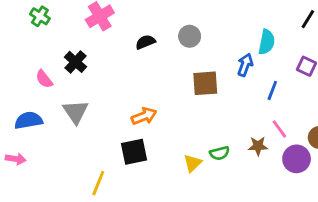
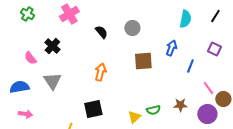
black semicircle: (145, 42) -> (101, 32), turned 72
cyan semicircle: (267, 42) -> (185, 19), moved
orange arrow: (144, 116) -> (100, 72), moved, turned -54
pink line: (279, 129) -> (208, 88), moved
pink arrow: (16, 159) -> (25, 114), moved

